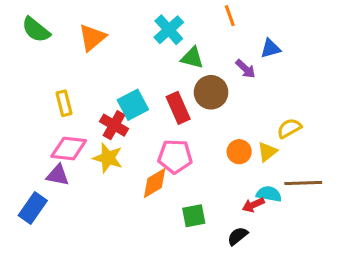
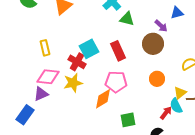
brown circle: (211, 92) -> (153, 44), moved
yellow triangle: (267, 152) -> (180, 93), moved
yellow star: (108, 158) -> (73, 83), turned -30
purple triangle: (58, 175) -> (41, 94), turned -35
cyan semicircle: (269, 194) -> (176, 106), turned -126
red arrow: (253, 205) -> (166, 113), turned 152

